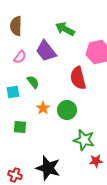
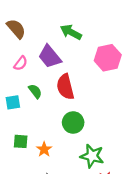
brown semicircle: (16, 26) -> (16, 29), turned 138
red semicircle: (78, 78) -> (65, 87), moved
orange star: (43, 108) -> (44, 149), moved

